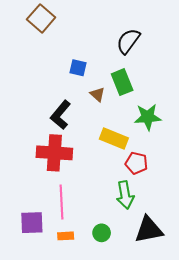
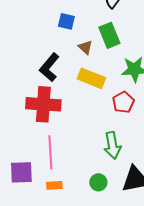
yellow rectangle: (114, 138) -> (91, 78), moved
red pentagon: (136, 163) -> (123, 102), moved, turned 30
green circle: (102, 233) -> (98, 182), moved

